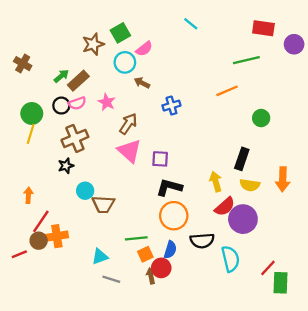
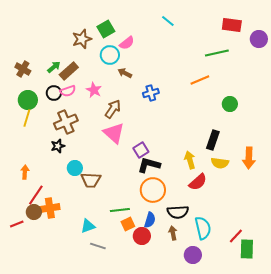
brown cross: (23, 64) -> (23, 69), moved
purple square: (160, 159) -> (141, 150), moved, turned -35
purple circle: (243, 219) -> (193, 255), moved, size x0.7
brown arrow: (151, 276) -> (173, 233), moved

